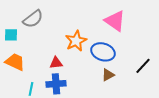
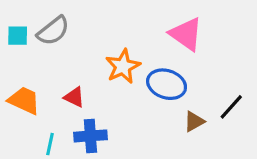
cyan square: (11, 35) -> (18, 36), moved
red triangle: (56, 63) -> (74, 97), moved, turned 32
brown triangle: (108, 75) -> (194, 121), moved

